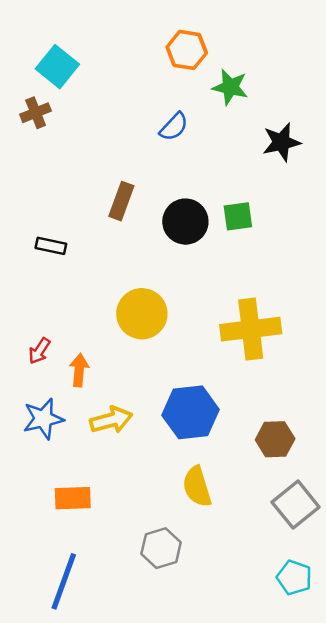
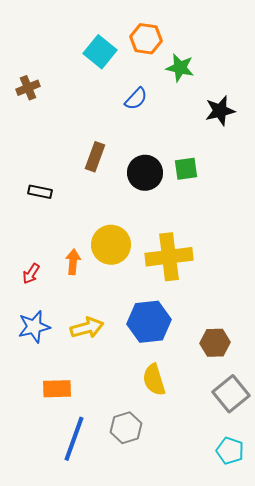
cyan square: (57, 67) -> (100, 52), moved
yellow cross: (251, 329) -> (169, 257), moved
orange arrow: (79, 370) -> (73, 262), moved
blue line: (64, 581) -> (74, 439), moved

